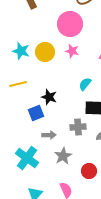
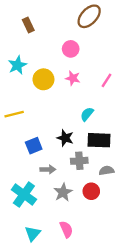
pink circle: (70, 24) -> (71, 49), size x0.6
cyan star: (21, 51) -> (17, 65), moved, turned 30
black star: (49, 97) -> (65, 138), moved
red circle: (89, 171) -> (91, 191), moved

